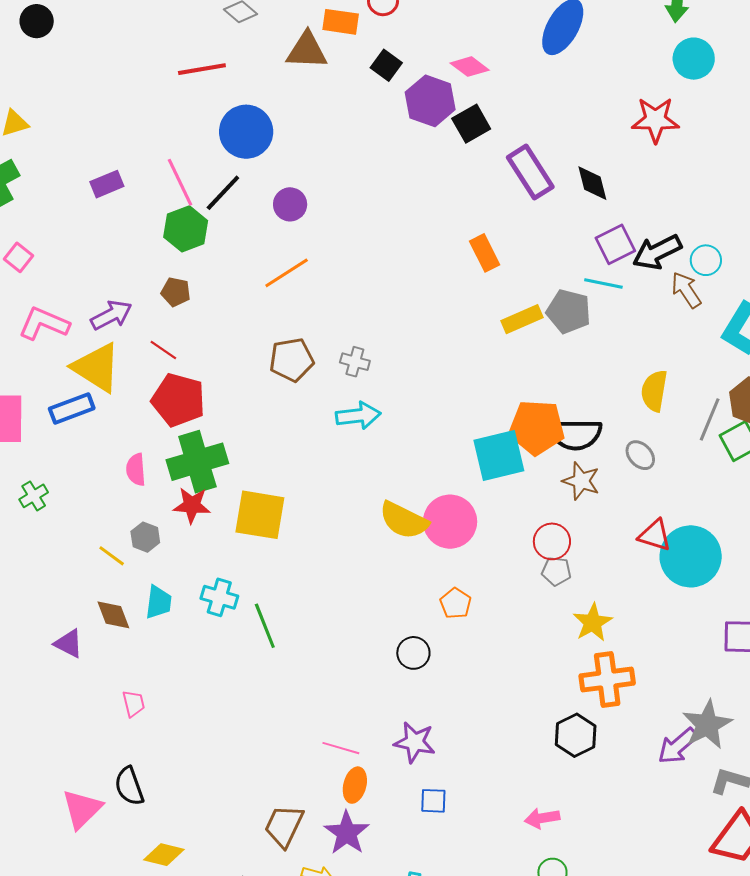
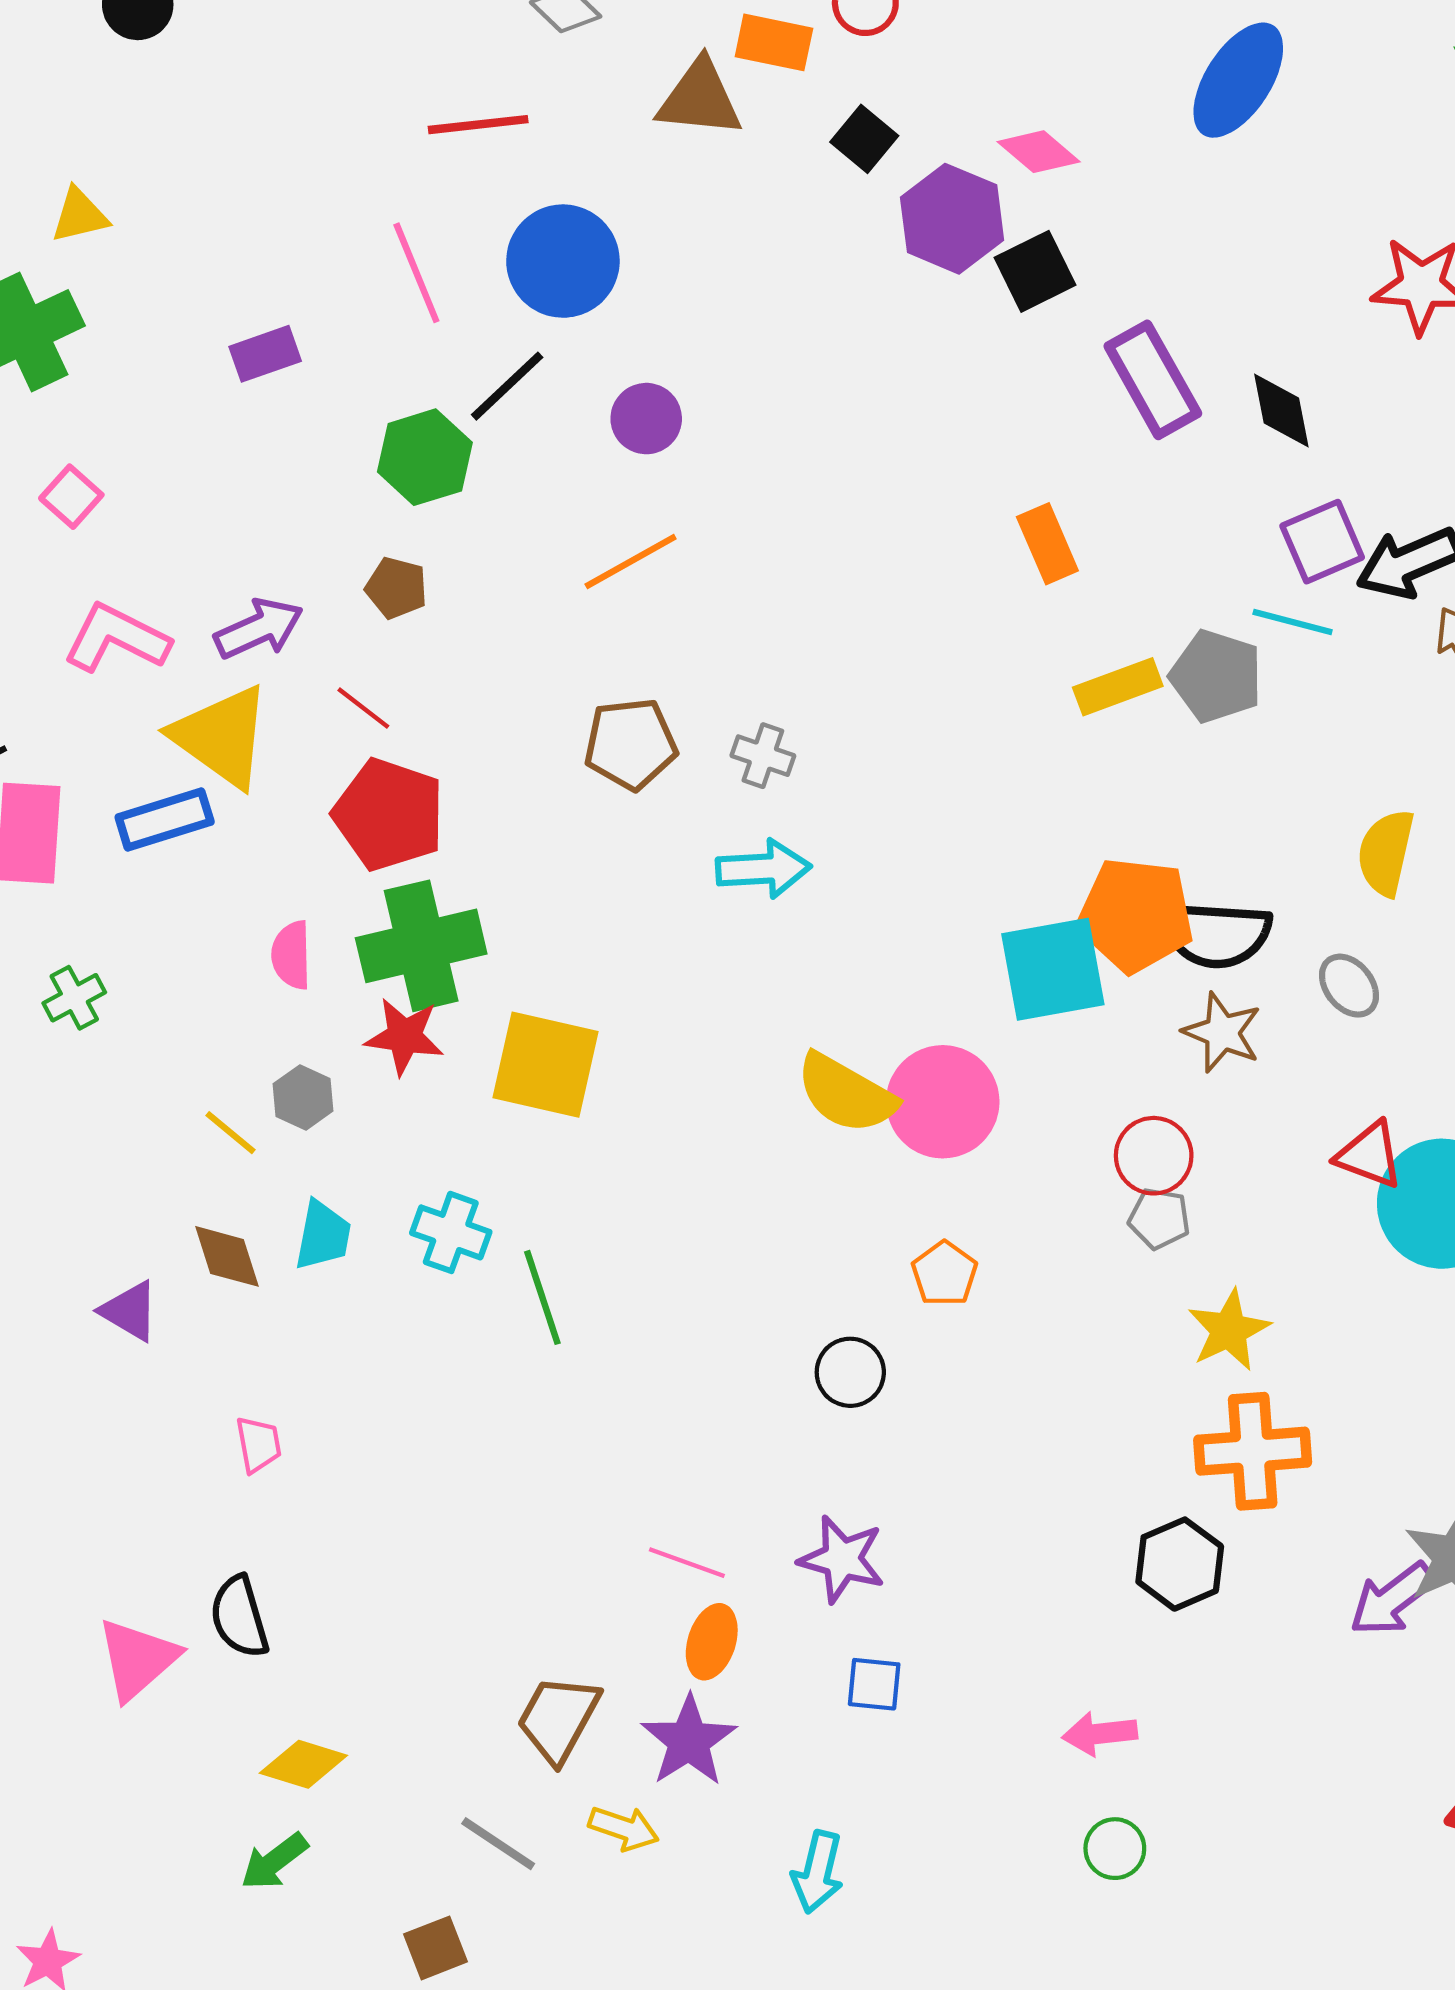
pink line: (180, 182) -> (416, 273), moved

